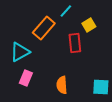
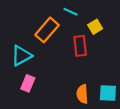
cyan line: (66, 11) -> (71, 12), turned 72
orange semicircle: (62, 85) -> (82, 94), moved

